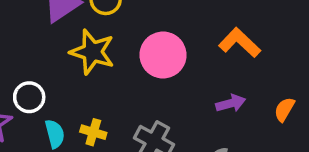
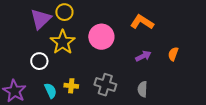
yellow star: (92, 52) -> (63, 42), turned 30
white circle: (29, 97) -> (39, 61), moved

